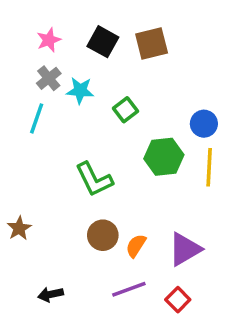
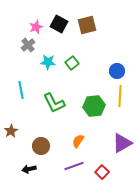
pink star: (49, 40) -> (36, 27), moved
cyan star: (80, 91) -> (48, 62), moved
cyan line: (37, 118) -> (21, 90), moved, turned -30
green hexagon: (164, 157) -> (94, 106), moved
brown circle: (103, 235) -> (41, 146), moved
purple triangle: (185, 249) -> (122, 143), moved

